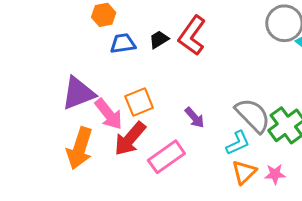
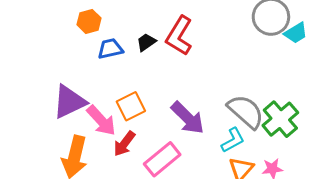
purple arrow: (195, 118) -> (188, 118), size x1.6
red arrow: (130, 139) -> (124, 144), size x0.7

